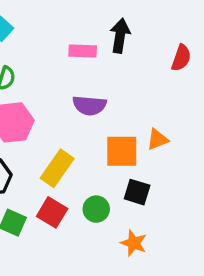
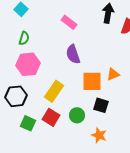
black arrow: (120, 36) -> (108, 13), moved
pink rectangle: (83, 51) -> (69, 22), turned 35
purple semicircle: (89, 105) -> (73, 54), turned 66

